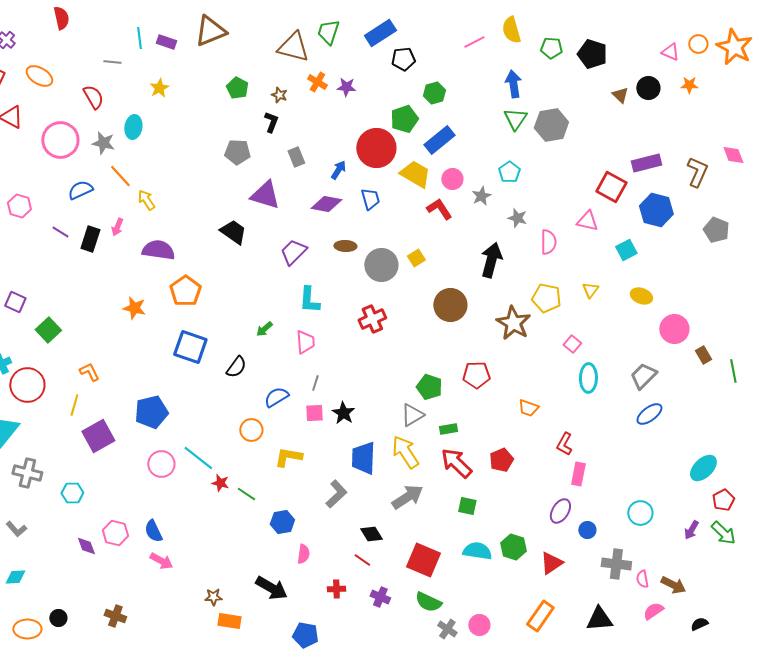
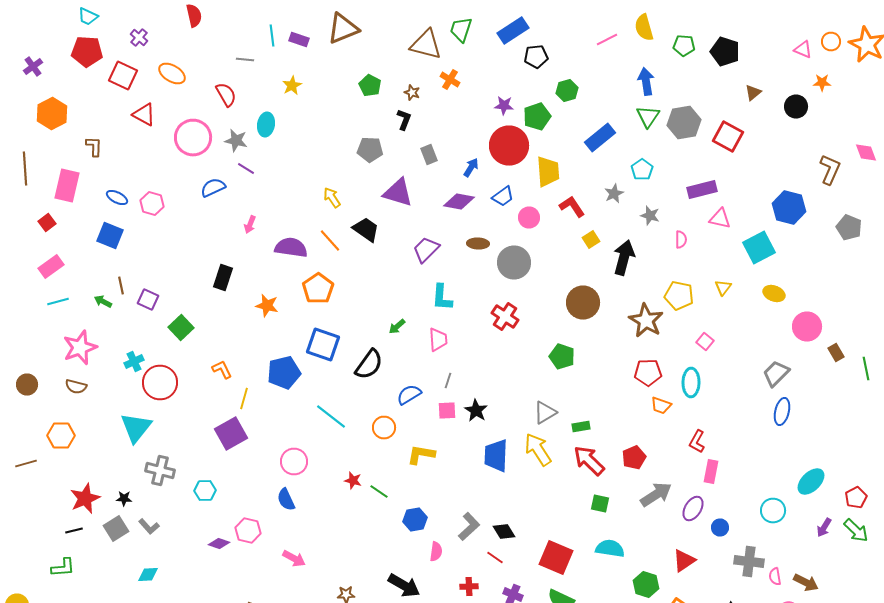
purple star: (346, 87) -> (504, 106), moved
black circle: (648, 88) -> (796, 106), moved
brown triangle: (620, 95) -> (753, 92), turned 36
blue rectangle: (439, 140) -> (600, 138), moved
purple rectangle: (646, 163) -> (702, 190), moved
yellow trapezoid: (415, 174) -> (548, 172), turned 56
orange line: (120, 176) -> (330, 240), moved
pink circle: (452, 179) -> (529, 218), moved
red square: (611, 187) -> (728, 136), moved
blue trapezoid: (370, 199) -> (503, 196), turned 70
yellow arrow: (146, 200) -> (332, 198), moved
purple line: (60, 232) -> (246, 168), moved
black rectangle: (90, 239) -> (223, 278), moved
pink semicircle: (548, 242) -> (681, 240), size x0.7
cyan square: (626, 250) -> (759, 248), size x1.5
yellow square: (416, 258) -> (591, 240), moved
red cross: (372, 319) -> (505, 316), turned -32
black semicircle: (236, 367) -> (369, 364), size x1.4
red pentagon: (476, 375) -> (648, 372), moved
cyan ellipse: (588, 378) -> (691, 382), moved
green pentagon: (429, 387) -> (562, 356), moved
yellow line: (74, 405) -> (244, 398), moved
blue pentagon: (151, 412) -> (284, 372), moved
blue ellipse: (649, 414) -> (782, 412), turned -40
cyan line: (198, 458) -> (331, 416), moved
cyan ellipse: (703, 468) -> (811, 482), moved
gray L-shape: (336, 494) -> (469, 526), moved
gray arrow: (407, 497) -> (656, 494), moved
blue semicircle: (153, 531) -> (286, 500), moved
purple diamond: (86, 546) -> (219, 544), turned -50
green hexagon: (513, 547) -> (646, 584), moved

